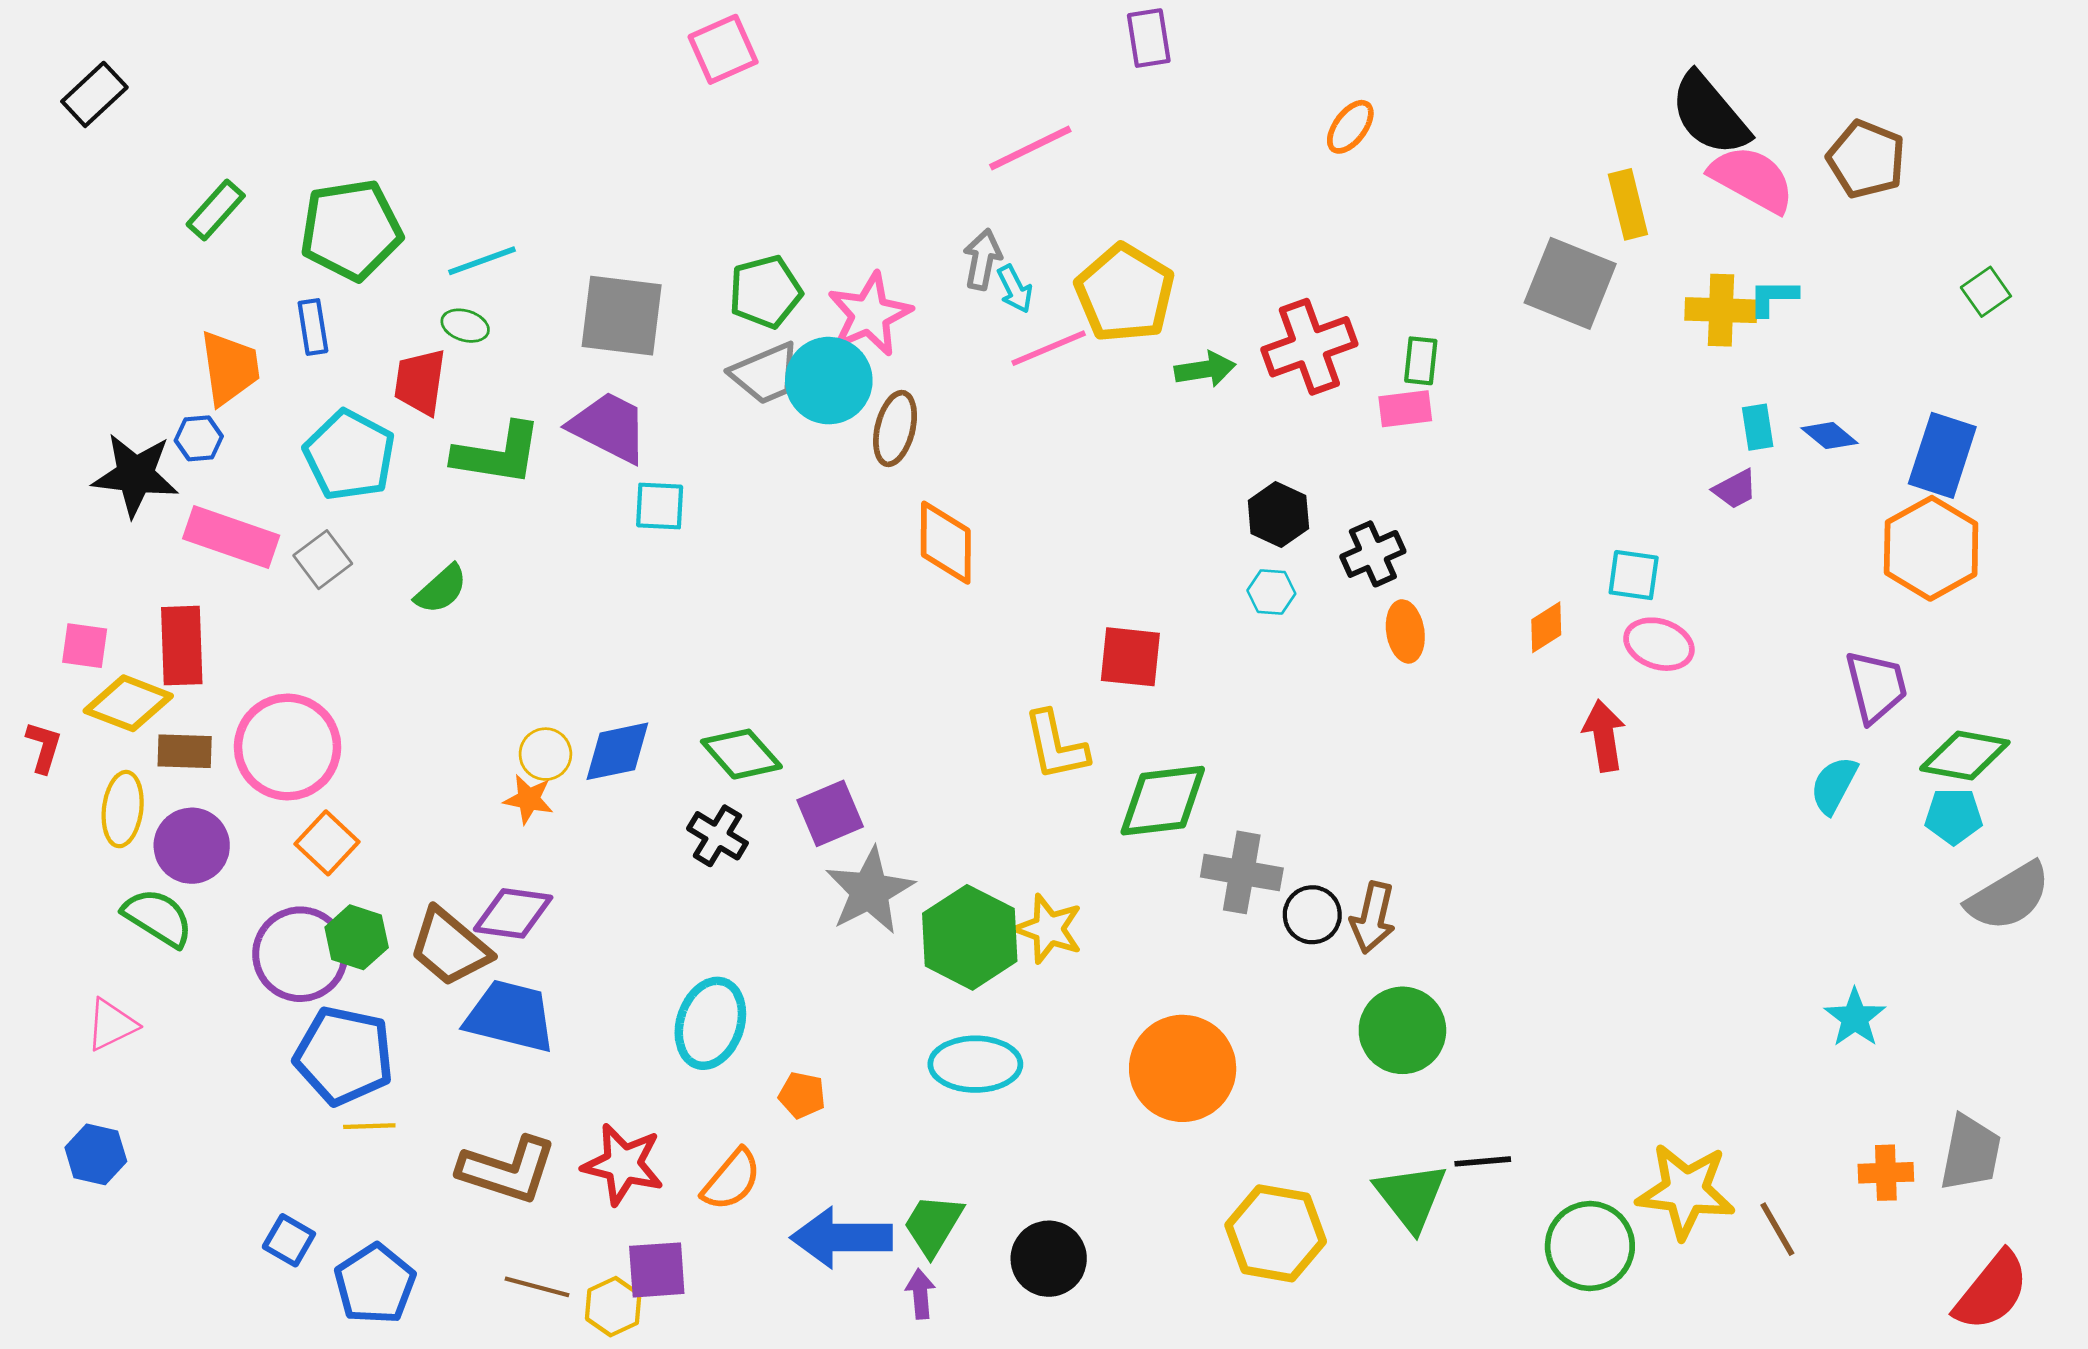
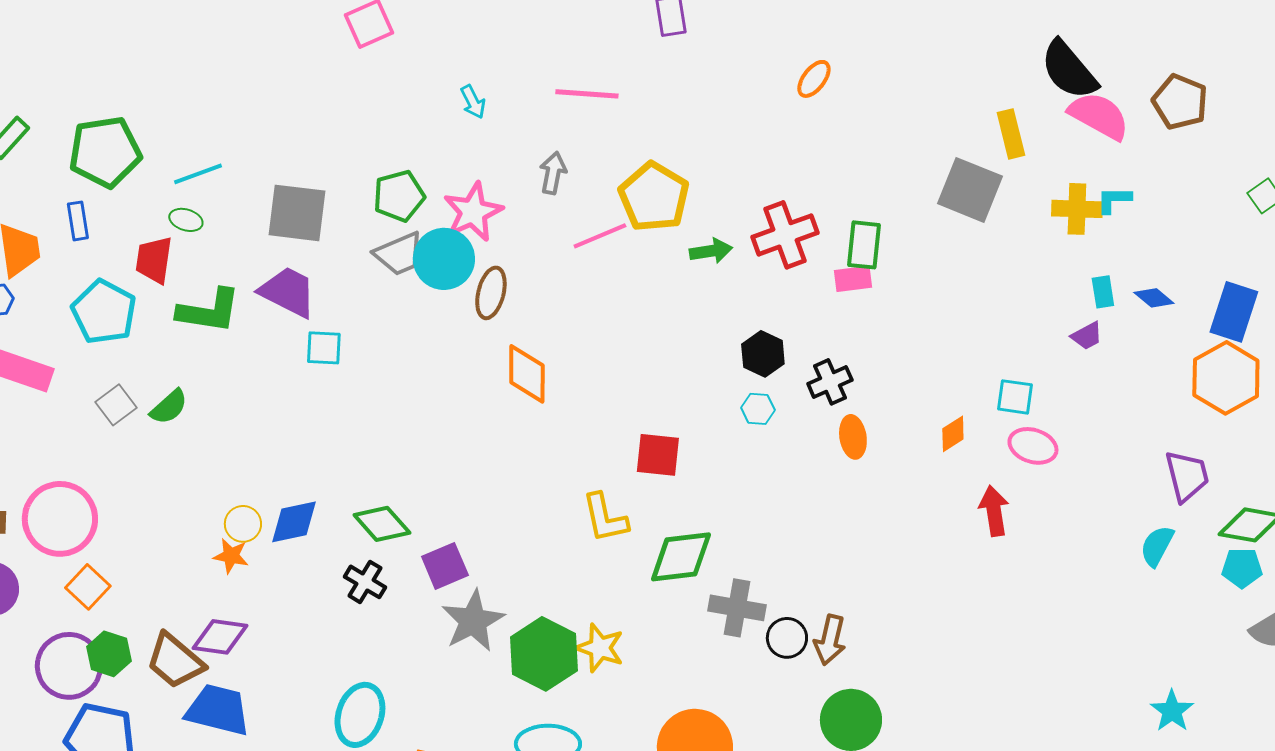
pink line: (1030, 148) -> (587, 94), turned 30
cyan arrow: (1015, 289) -> (473, 102), moved
green rectangle: (1421, 361) -> (864, 245), size x1.4
gray square: (323, 560) -> (116, 405), moved

